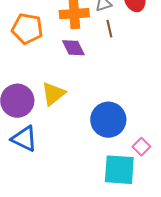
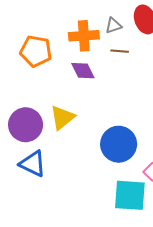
brown line: (109, 29) -> (120, 51), turned -72

